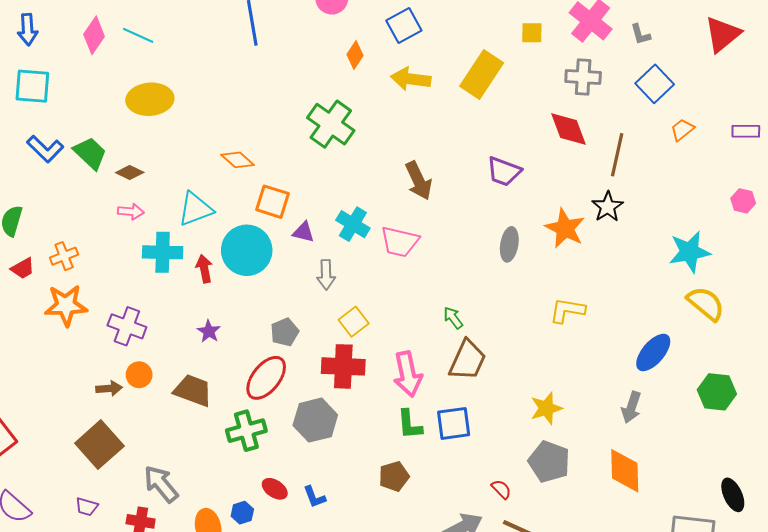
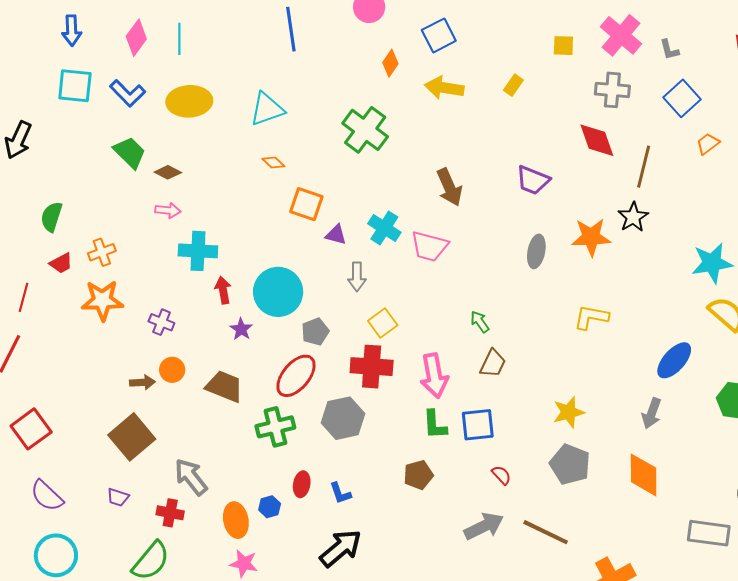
cyan line: (138, 35) -> (179, 39), turned 64
yellow rectangle: (482, 75) -> (513, 85), size x0.5
blue L-shape: (45, 149) -> (128, 93), moved
orange diamond: (238, 160) -> (273, 162), size x0.7
cyan triangle: (195, 209) -> (267, 109), moved
orange star: (565, 228) -> (591, 237), turned -30
cyan circle: (247, 250) -> (278, 292), moved
red arrow: (204, 269) -> (223, 290), moved
purple cross: (127, 326) -> (161, 322), size x0.7
brown trapezoid: (467, 360) -> (493, 363), size x0.7
red ellipse: (275, 489) -> (302, 484), turned 65
red semicircle: (501, 489) -> (501, 475), moved

